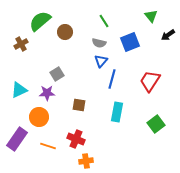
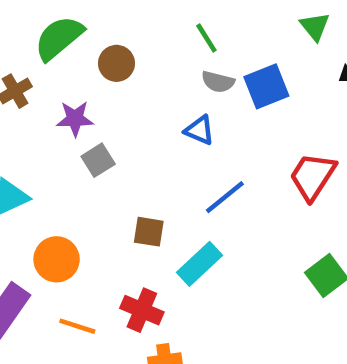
gray semicircle: (99, 43) -> (218, 82), moved
blue triangle: (101, 61) -> (200, 130), turned -48
blue line: (112, 79) -> (225, 197), moved, turned 36
purple star: (47, 93) -> (75, 119), moved
cyan rectangle: (117, 112) -> (200, 264), moved, turned 36

